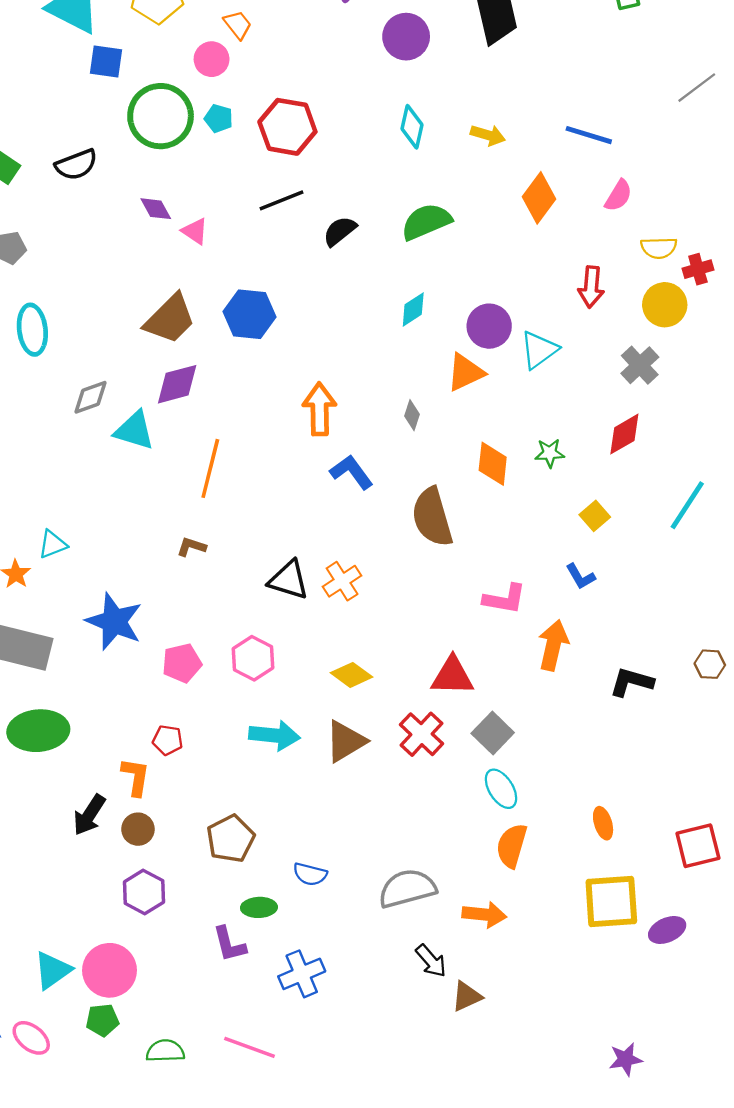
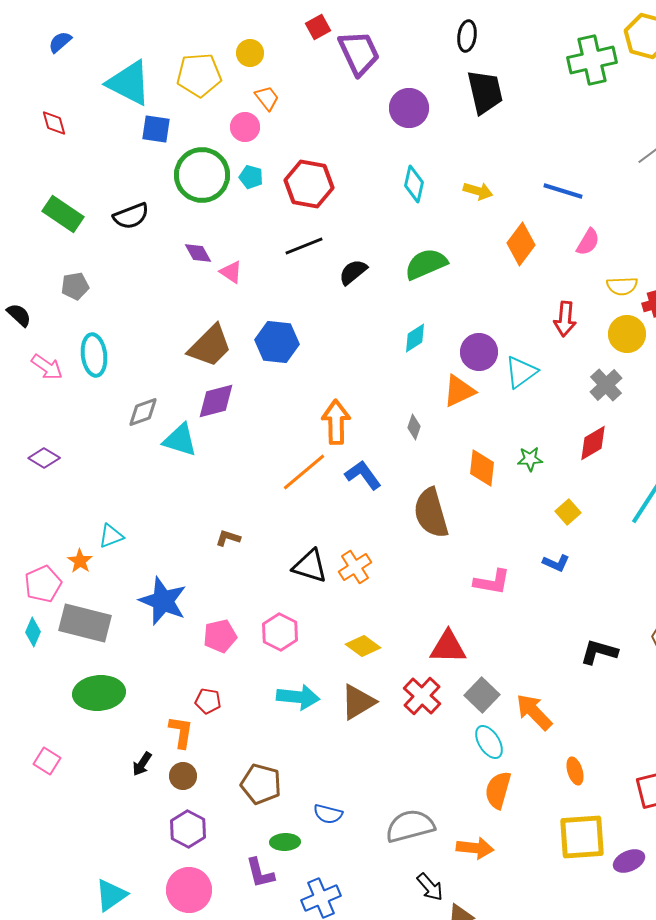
orange line: (210, 468) -> (304, 472), moved, turned 36
blue L-shape: (580, 576) -> (556, 563), turned -36
orange arrow: (553, 645) -> (534, 712), moved, turned -57
black arrow: (89, 815) -> (142, 764), size x0.7
brown pentagon: (231, 839) -> (261, 784), turned -30
pink circle: (109, 970) -> (189, 890), moved

